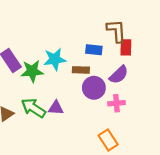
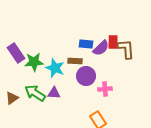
brown L-shape: (116, 31) -> (126, 49), moved
cyan star: (55, 59) -> (55, 68), moved, turned 30
purple semicircle: (119, 75) -> (101, 48), moved

